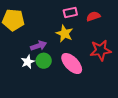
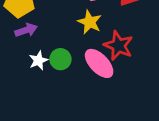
purple arrow: (39, 46) -> (26, 30), moved
red star: (101, 50) -> (118, 46), moved, turned 30

